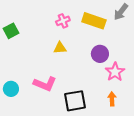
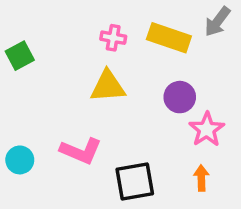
pink cross: (63, 21) -> (113, 38), turned 32
yellow triangle: (60, 48) -> (108, 86), size x1.5

